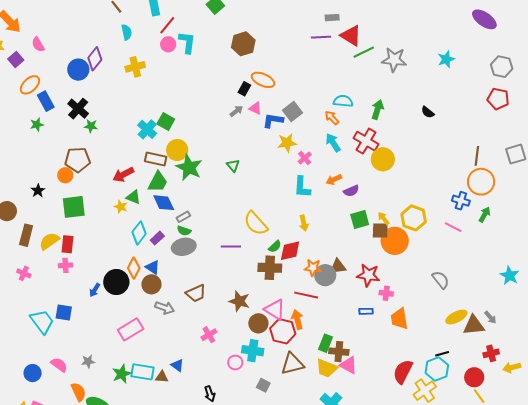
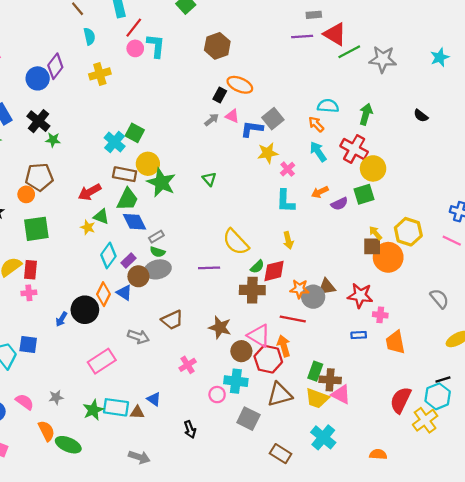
green square: (360, 219) -> (364, 194), moved
brown circle: (151, 284) -> (138, 276), moved
gray square: (263, 385) -> (248, 419), size x1.5

